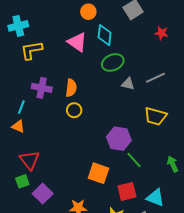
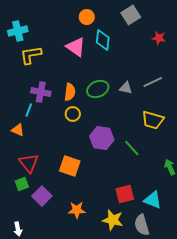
green ellipse: (113, 62) -> (98, 89), moved
cyan line: (21, 107) -> (29, 110), moved
purple hexagon: (119, 139) -> (102, 138), moved
green line: (134, 160) -> (132, 148), moved
orange square: (99, 173) -> (70, 166), moved

